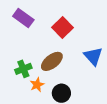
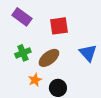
red square: (62, 28) -> (59, 26), turned 36
green cross: (23, 69) -> (23, 53), moved

